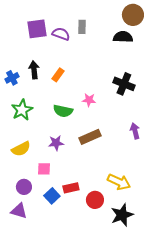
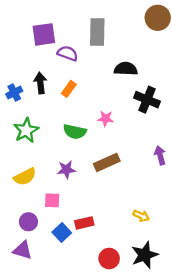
gray rectangle: (82, 27) -> (97, 32), size x1.6
purple semicircle: (61, 34) -> (68, 53), moved
black semicircle: (123, 37) -> (126, 69), moved
yellow arrow: (119, 182) -> (141, 216), size x0.6
red circle: (95, 200) -> (109, 259), moved

